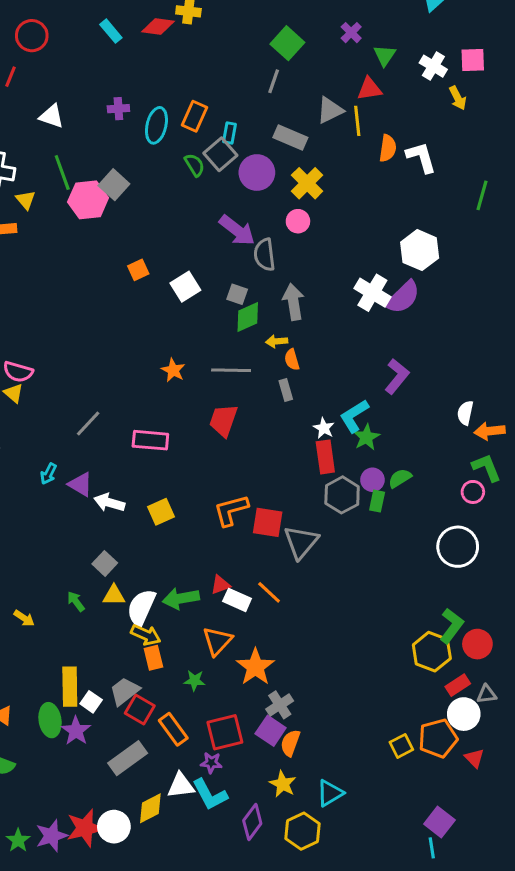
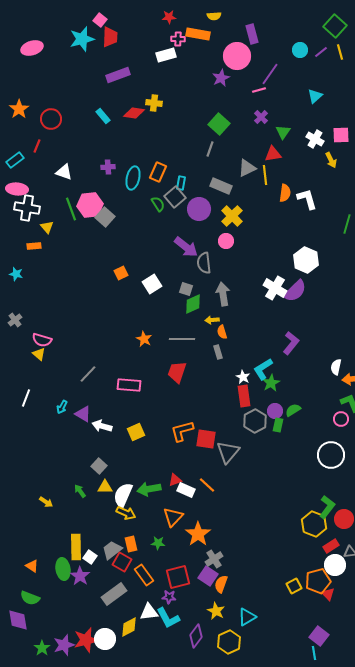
pink hexagon: (88, 200) -> (90, 205), moved
orange rectangle: (153, 658) -> (131, 544), moved
red triangle: (474, 758) -> (328, 594), moved

